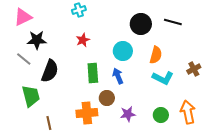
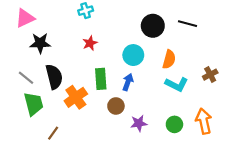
gray line: (24, 59) -> (26, 78), moved
black semicircle: (50, 71) -> (54, 77), turned -35
blue arrow: (118, 76) -> (128, 82), turned 42
orange cross: (87, 113) -> (76, 97), moved, turned -30
brown line: (49, 123) -> (53, 133), turned 48

